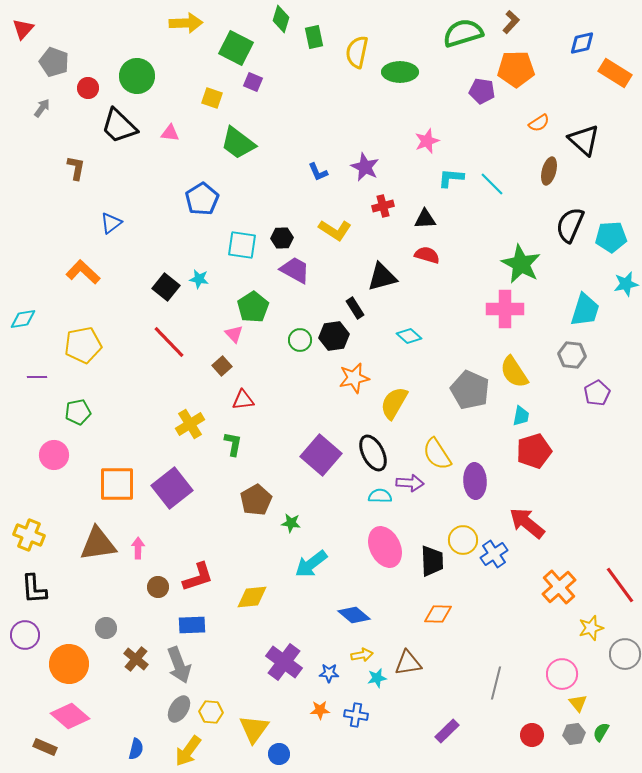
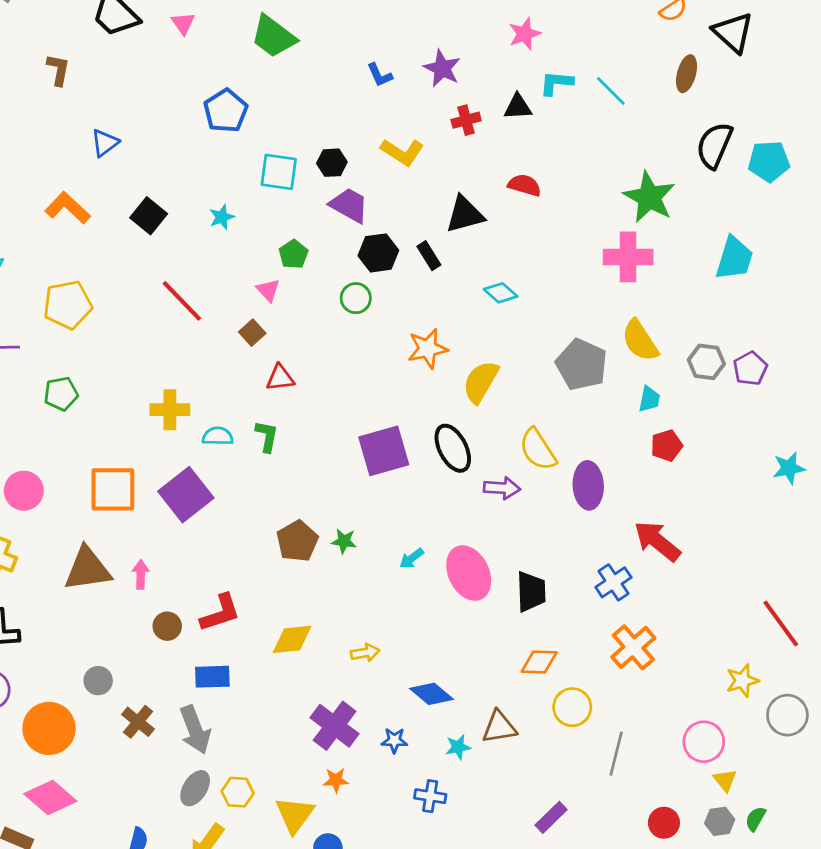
pink triangle: (170, 133) -> (183, 23), turned 48
black triangle: (425, 219) -> (518, 107), moved
cyan star: (199, 279) -> (222, 217), turned -30
cyan star: (626, 284) -> (789, 468), moved
black square: (166, 287) -> (149, 216), moved
green pentagon: (253, 307) -> (293, 254), size x0.7
black hexagon: (334, 336) -> (378, 253), moved
gray hexagon: (572, 355) -> (706, 362), moved
yellow cross: (190, 424) -> (170, 410), moved, turned 32
red pentagon: (534, 451) -> (667, 446), size x0.7
pink circle: (54, 455) -> (24, 491), moved
purple square: (321, 455) -> (384, 451), turned 33
cyan semicircle: (380, 496) -> (218, 436), moved
brown pentagon: (256, 500) -> (297, 541), moved
yellow circle: (463, 540) -> (572, 707), moved
cyan arrow: (311, 564) -> (412, 558), moved, size x0.6
orange cross: (559, 587) -> (633, 647), moved
blue diamond: (354, 615) -> (432, 694), moved
yellow arrow: (362, 655) -> (365, 653), moved
orange star: (320, 710) -> (336, 780), moved

